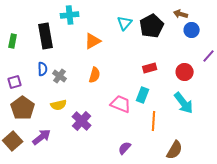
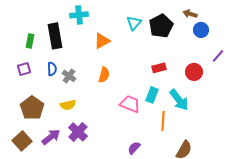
green rectangle: (13, 41) -> (30, 41), moved
purple square: (15, 82) -> (24, 69), moved
cyan arrow: (184, 103) -> (179, 100), moved
purple cross: (82, 121) -> (78, 132), moved

